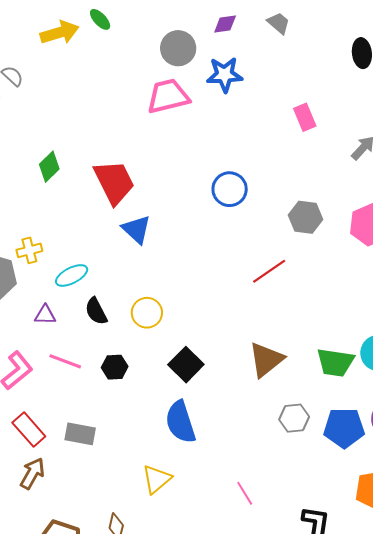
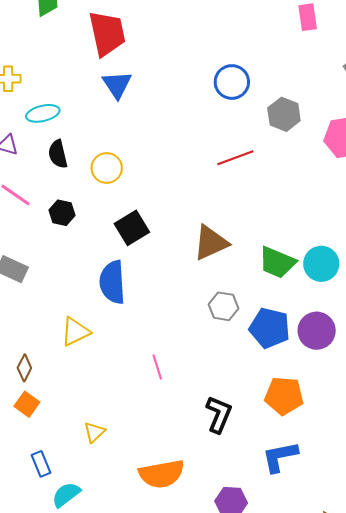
blue circle: (230, 189) -> (232, 82), moved

